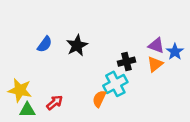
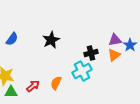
blue semicircle: (45, 44) -> (12, 39), moved
purple triangle: (156, 45) -> (115, 40), turned -32
orange semicircle: (99, 99) -> (56, 83), moved

